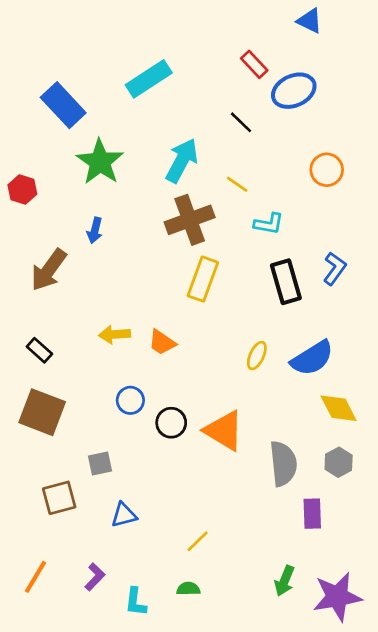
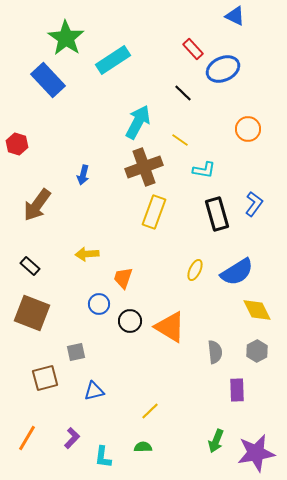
green star: (100, 162) -> (66, 38), moved
blue arrow: (95, 230) -> (83, 175), moved
orange trapezoid: (162, 342) -> (123, 278), moved, turned 75
gray semicircle: (283, 464) -> (215, 352), size x0.7

